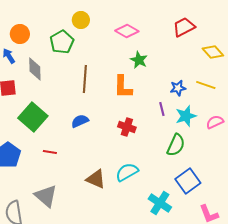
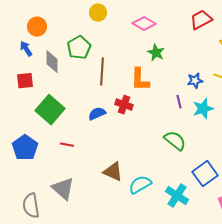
green pentagon: (62, 42) -> (79, 48), moved
red cross: (127, 127) -> (124, 105), moved
green semicircle: (176, 145) -> (175, 141), moved, turned -75
cyan semicircle: (127, 172) -> (140, 185), moved

